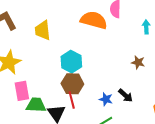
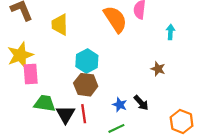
orange semicircle: (94, 20) -> (115, 19), turned 36
pink rectangle: (22, 91) -> (31, 74), moved
red line: (72, 100) -> (84, 114), moved

